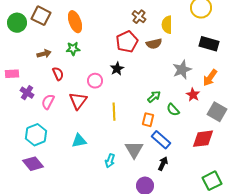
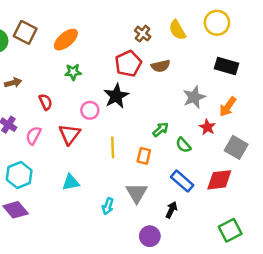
orange ellipse: (75, 22) -> (66, 40), turned 70
yellow semicircle: (167, 25) -> (177, 30), moved, turned -30
green star: (73, 49) -> (73, 72), moved
brown arrow: (44, 54) -> (13, 83), moved
black star: (117, 69) -> (116, 96), size x1.5
orange rectangle: (148, 120) -> (144, 156), moved
blue rectangle: (161, 140) -> (182, 181), moved

